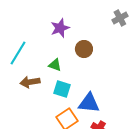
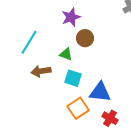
brown circle: (84, 49) -> (85, 38), moved

